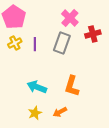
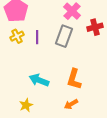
orange arrow: (60, 112) -> (71, 104), moved
yellow star: (35, 113) -> (26, 105), moved

